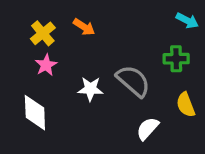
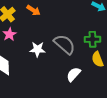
green cross: (176, 59) -> (92, 39), moved

